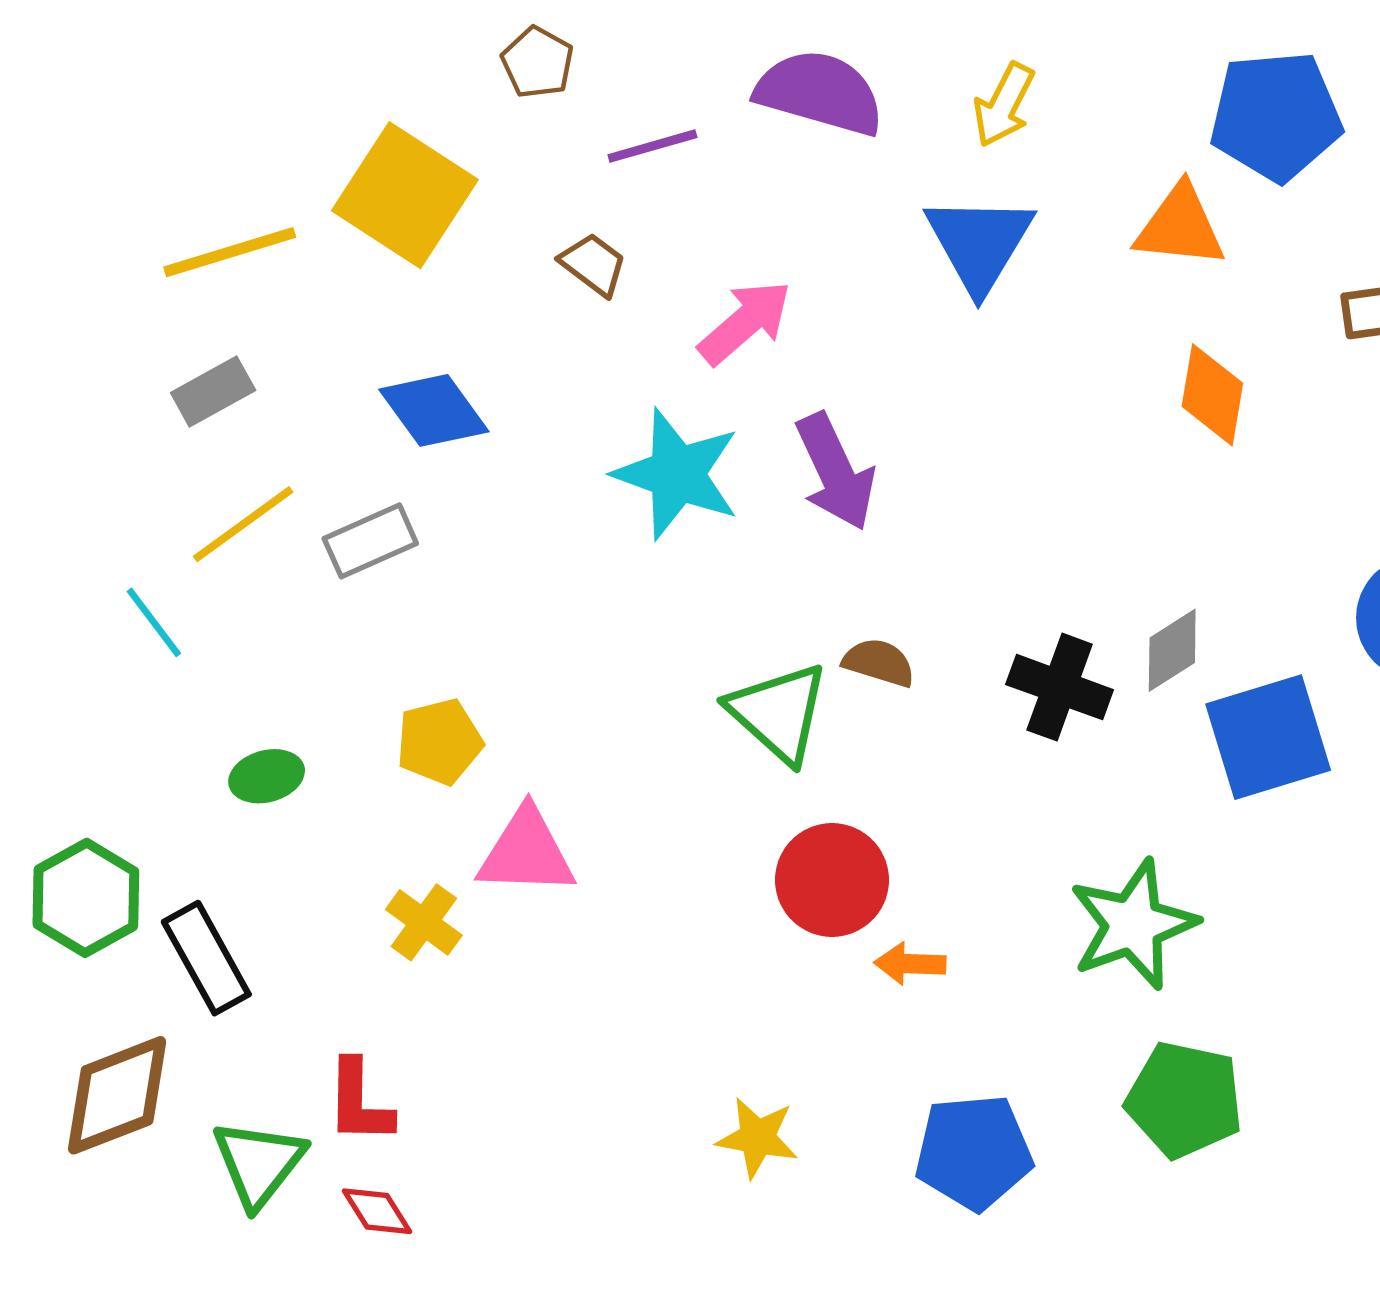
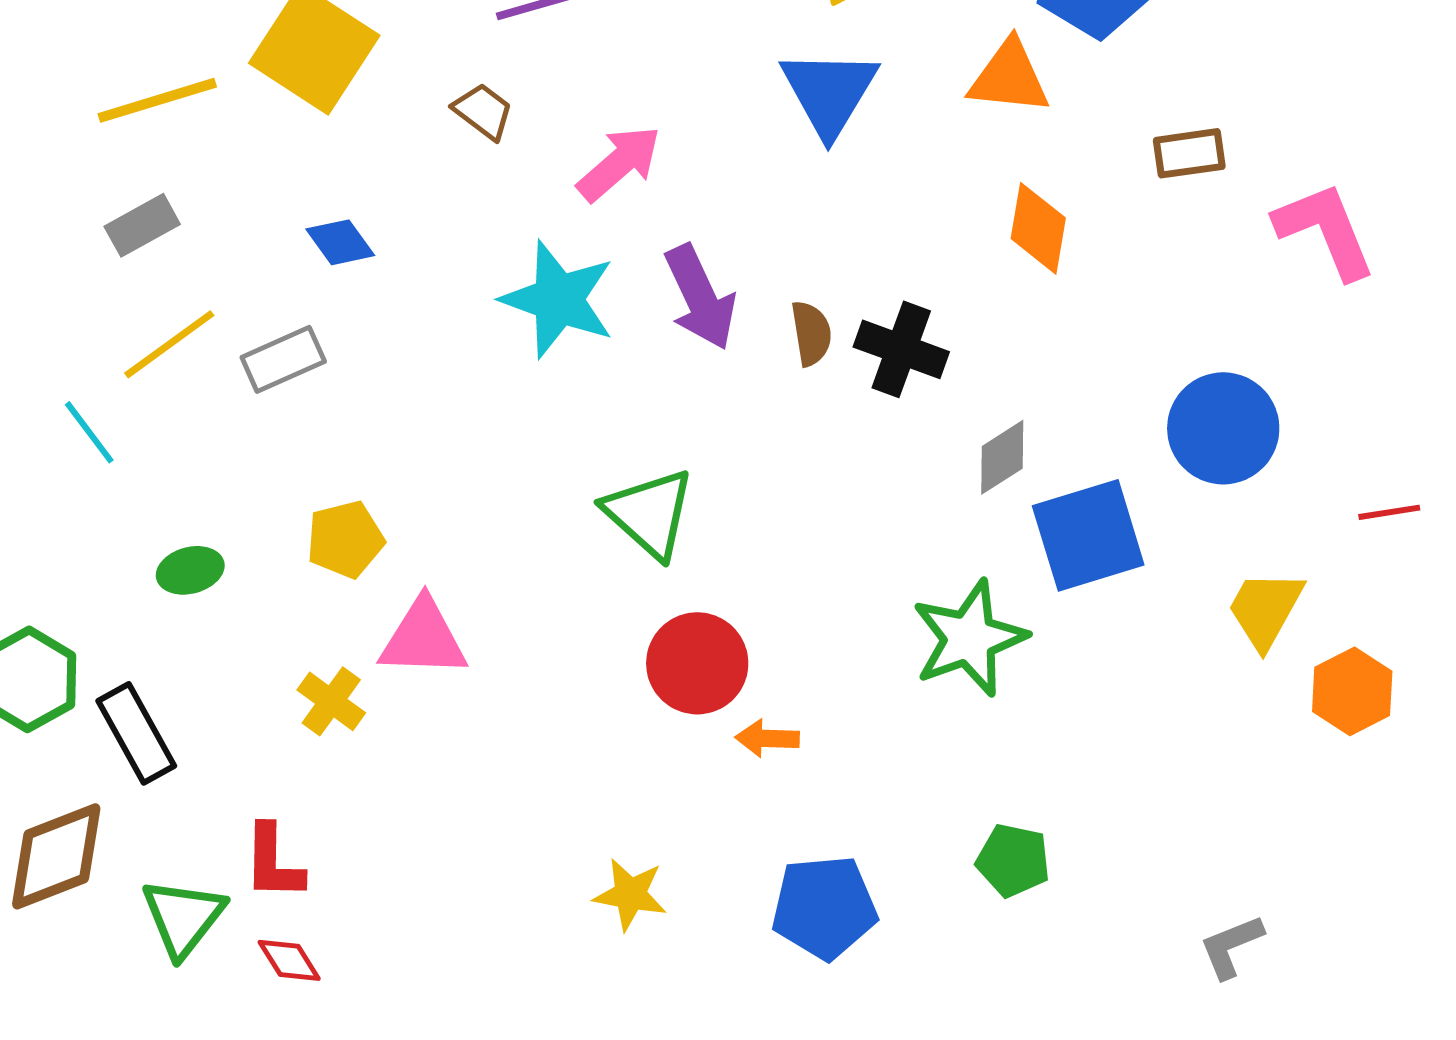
blue diamond: (434, 410) -> (340, 242), size x0.7
brown semicircle: (879, 662) -> (811, 333), moved, turned 64
black cross: (1060, 687) -> (901, 349), moved
green star: (1133, 925) -> (969, 638), moved
green pentagon: (1184, 1100) -> (1013, 860), size x0.7

